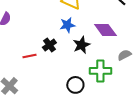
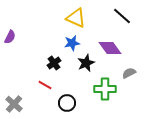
red line: (29, 56) -> (45, 85), moved, turned 40
black circle: (75, 85) -> (67, 103), moved

